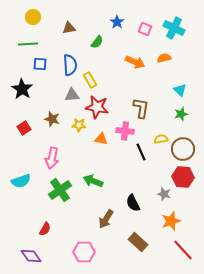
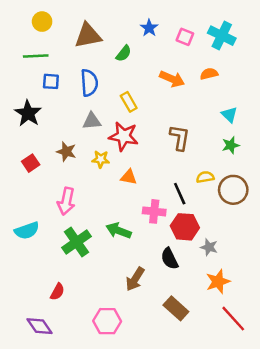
brown triangle: (69, 28) -> (88, 36), size x1.6
yellow rectangle: (90, 80) -> (129, 102), moved
pink cross: (125, 131) -> (154, 211), moved
red hexagon: (183, 177) -> (185, 227), moved

